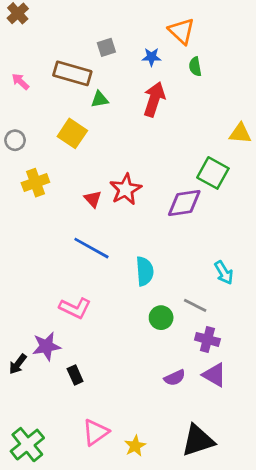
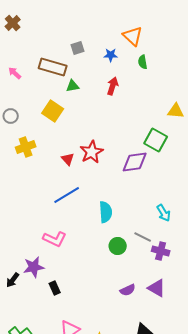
red arrow: (154, 99) -> (113, 86), size x0.7
blue line: (91, 248) -> (67, 195), turned -60
purple cross: (207, 339) -> (161, 251), moved

